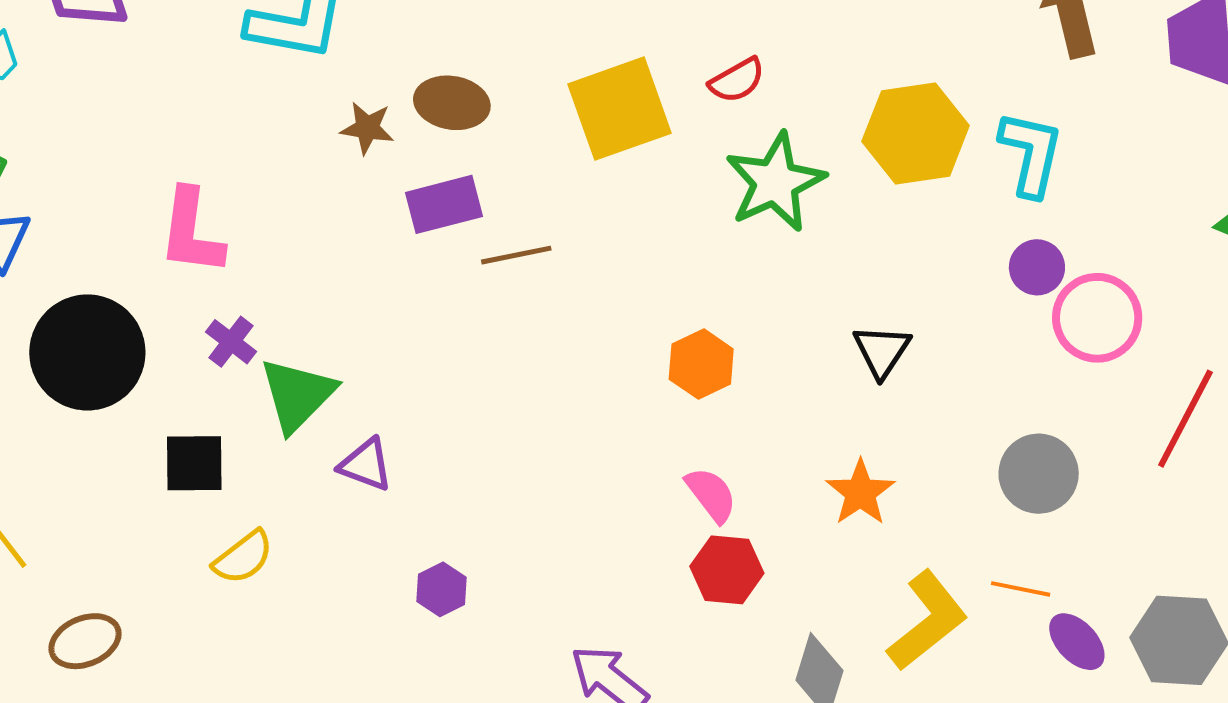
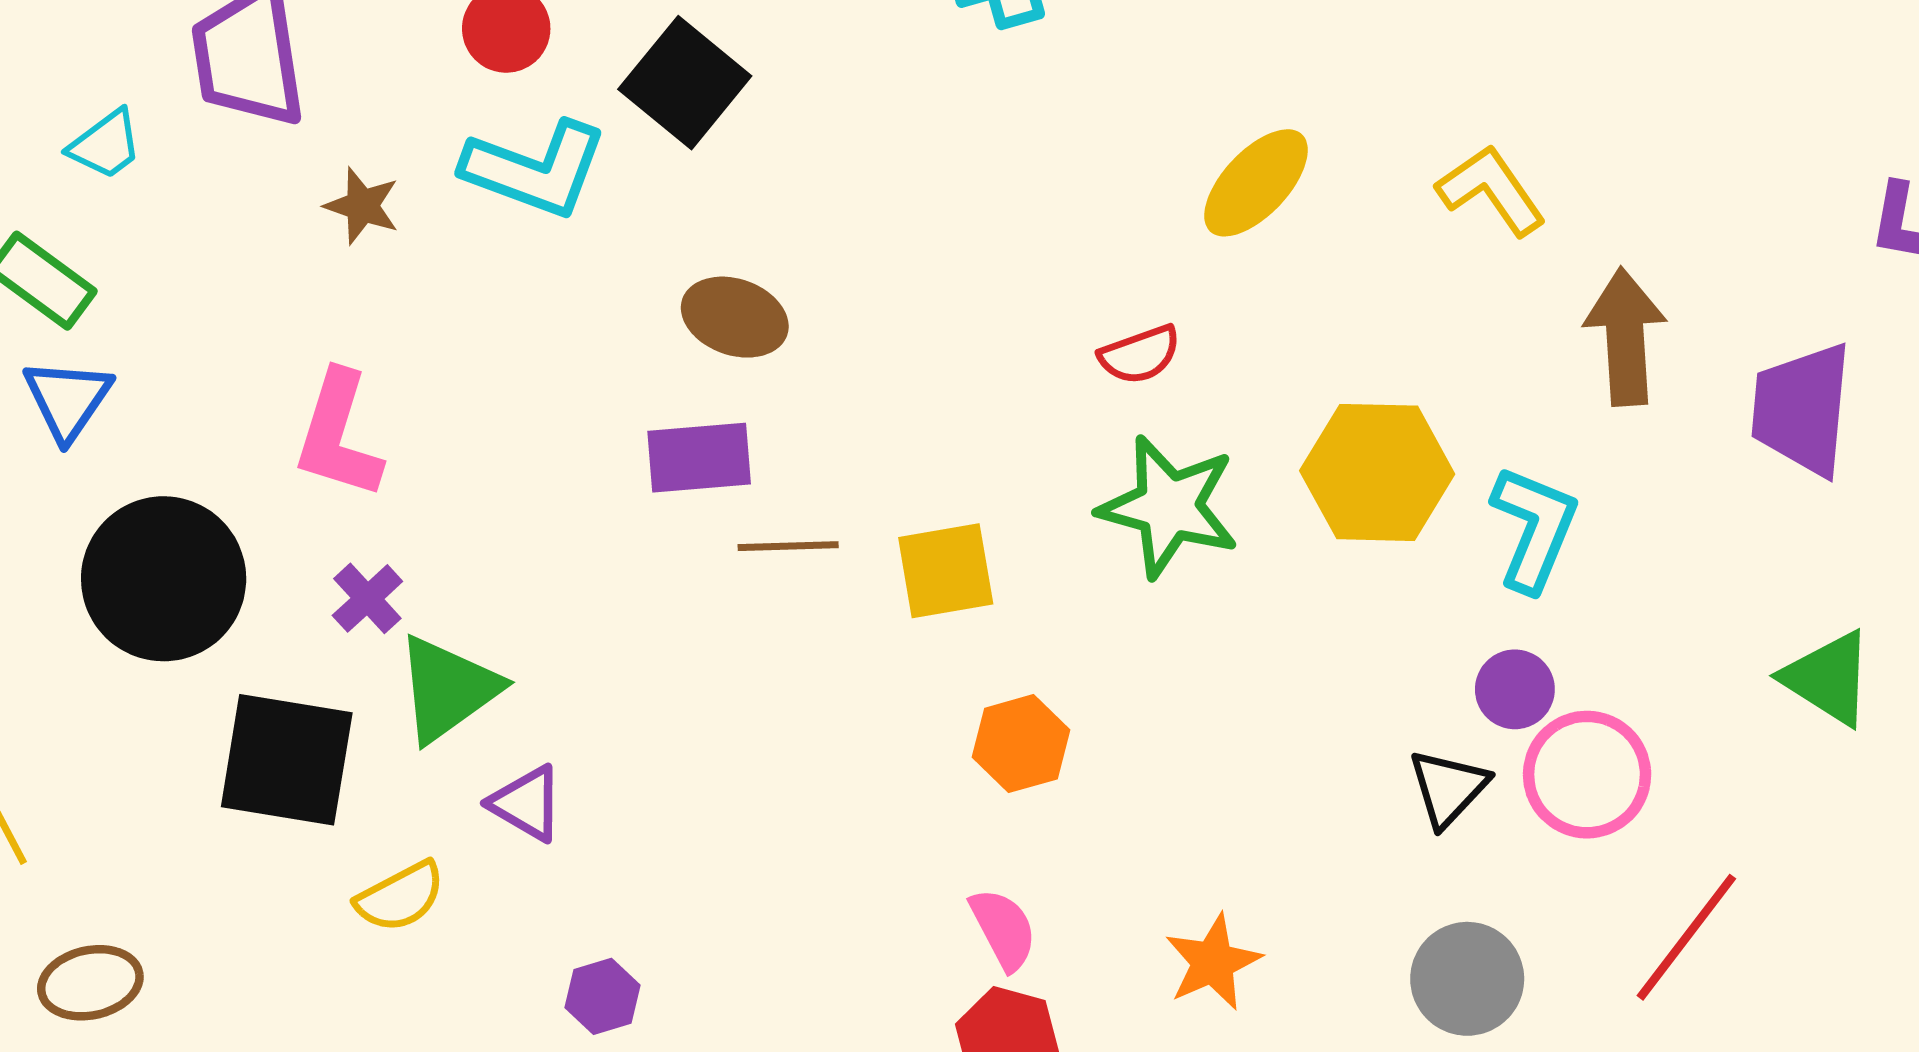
yellow square: (619, 109) -> (946, 571), moved, size x0.7
brown star: (367, 128) -> (362, 206), moved
green star: (775, 182) -> (1169, 507), turned 30
black triangle: (882, 351) -> (1448, 788), moved
black square: (194, 463) -> (287, 760), size x1.5
yellow semicircle: (243, 557) -> (400, 897), moved

